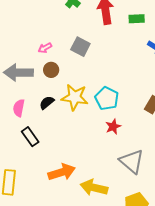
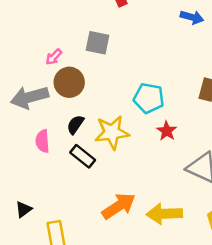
brown circle: (51, 70) -> (69, 82), size x1.5
yellow star: (75, 97) -> (112, 132), moved
black rectangle: (30, 137) -> (83, 156), moved

